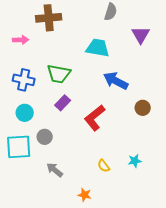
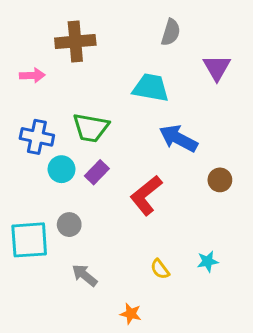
cyan circle: (25, 113) -> (62, 169), moved

